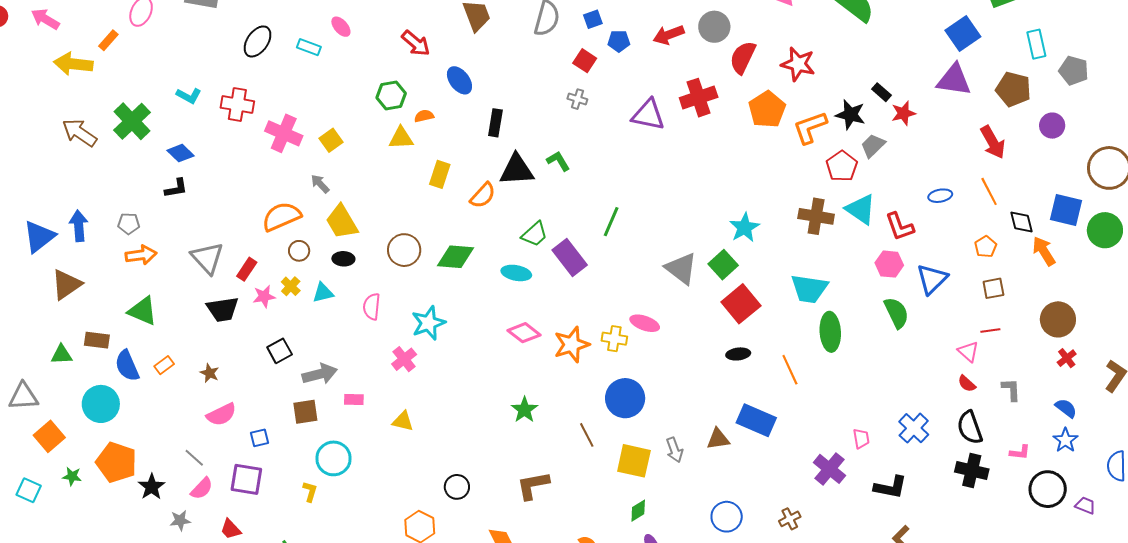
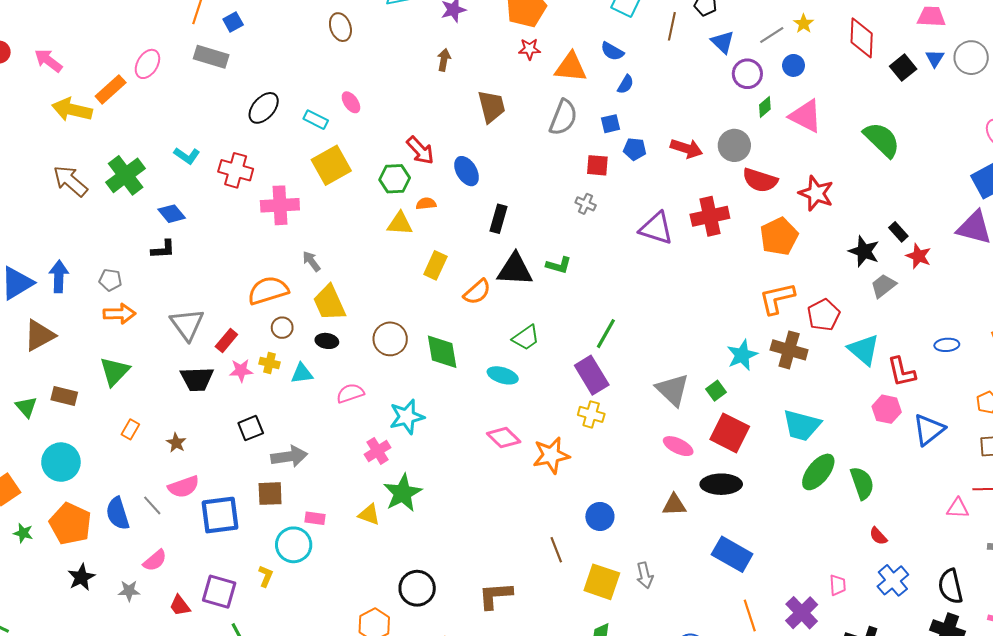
red arrow: (669, 35) -> (687, 148), turned -148
orange rectangle: (108, 40) -> (111, 89), size x1.4
red arrow: (416, 43) -> (420, 150), moved
red semicircle: (743, 57) -> (760, 180), turned -104
red square: (585, 61) -> (597, 165), turned -35
red star: (903, 113) -> (919, 256), turned 30
orange L-shape: (810, 128) -> (777, 298), moved
pink cross: (284, 133) -> (280, 205), turned -33
yellow square: (331, 140) -> (331, 165), moved, size x1.6
green L-shape: (558, 161) -> (559, 265), turned 130
red pentagon: (842, 166) -> (824, 315), moved
brown cross: (816, 216) -> (789, 350), moved
green diamond: (455, 257) -> (442, 352), turned 69
purple rectangle: (570, 258) -> (592, 375), moved
green square: (723, 265) -> (716, 391), size x0.7
yellow cross: (291, 286) -> (269, 363), turned -36
red square: (741, 304) -> (730, 433), turned -30
pink semicircle: (372, 307) -> (350, 393), turned 60
green triangle: (143, 311) -> (115, 371), turned 44
green semicircle: (896, 313) -> (862, 483), moved
pink ellipse: (645, 323) -> (678, 446), moved
green ellipse: (830, 332) -> (818, 472), turned 36
yellow cross: (614, 339) -> (591, 414), moved
pink triangle: (968, 352) -> (958, 508), turned -45
black ellipse: (738, 354) -> (721, 484), size x1.6
green triangle: (62, 355) -> (26, 407), turned 45
orange rectangle: (164, 365) -> (130, 429), turned -30
blue semicircle: (127, 366) -> (118, 513), moved
orange line: (790, 370) -> (750, 615), moved
red semicircle: (967, 384) -> (878, 536), moved
blue circle: (625, 398) -> (600, 516), size x0.7
pink rectangle: (354, 399) -> (315, 518), moved
green star: (524, 410) -> (403, 493), moved, size x1.4
blue square: (259, 438) -> (220, 515), size x2.0
brown triangle: (718, 439) -> (674, 505), moved
gray line: (194, 458) -> (152, 505), moved
purple square: (246, 479) -> (219, 592), moved
black star: (152, 487) -> (81, 577), moved
black circle: (457, 487) -> (417, 588), size x1.4

